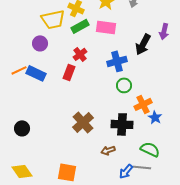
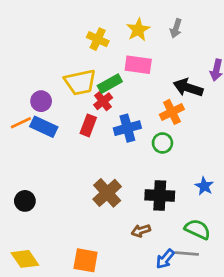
yellow trapezoid: (53, 19) -> (80, 82), moved
green rectangle: (80, 26) -> (110, 84), moved
purple circle: (40, 43) -> (41, 101), moved
black arrow: (143, 44) -> (188, 88), turned 80
blue cross: (117, 61) -> (127, 128), moved
orange cross: (143, 104) -> (172, 112), moved

